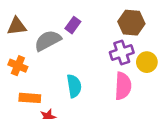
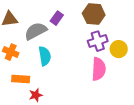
brown hexagon: (131, 23) -> (94, 14), moved
cyan semicircle: (74, 86) -> (45, 56), moved

